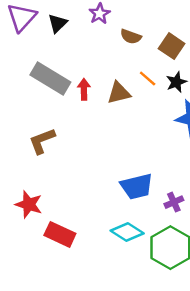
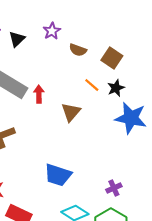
brown triangle: (119, 93) -> (71, 112), moved, turned -35
blue trapezoid: (137, 186) -> (58, 175), moved, turned 32

